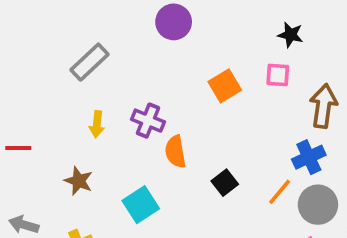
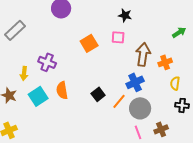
yellow arrow: (97, 124) -> (24, 73), moved
orange semicircle: (175, 152) -> (62, 90), moved
black square: (225, 183) -> (98, 94), moved
cyan square: (141, 205) -> (38, 96), moved

